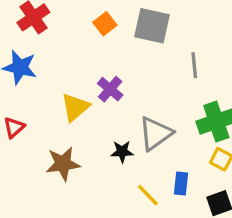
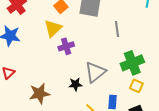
purple cross: (110, 89) -> (66, 46), turned 35
yellow triangle: (75, 107) -> (53, 28), moved

